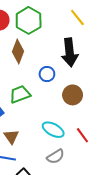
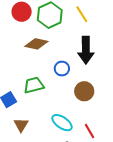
yellow line: (77, 17) -> (82, 14), moved
brown diamond: (18, 52) -> (36, 44), turned 75

